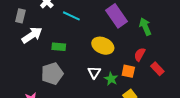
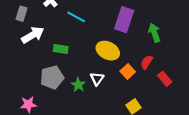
purple rectangle: (116, 16) -> (124, 20), turned 50
orange square: (128, 71) -> (128, 71), moved, turned 32
green star: (111, 79) -> (78, 85), moved

